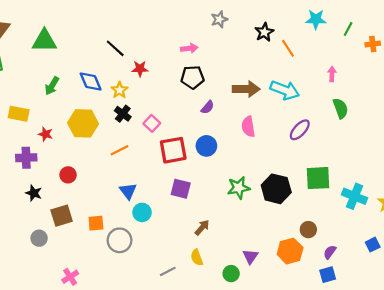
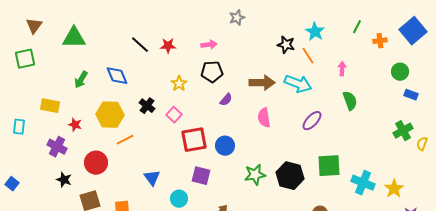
cyan star: (316, 19) -> (315, 32), moved, turned 30
black star: (264, 32) -> (286, 45), moved, turned -30
orange line: (288, 48) -> (308, 56), moved
red star: (140, 69) -> (168, 46), moved
yellow star: (120, 90) -> (179, 84), moved
blue circle: (206, 146) -> (225, 146), moved
orange line: (120, 150) -> (125, 140), moved
purple cross: (26, 158) -> (57, 147), turned 30
red circle: (68, 175) -> (96, 163), size x1.5
cyan circle: (142, 212) -> (179, 199), moved

